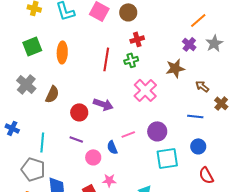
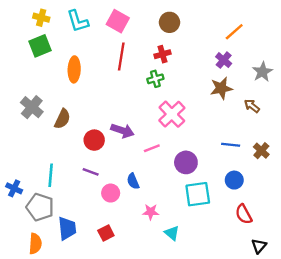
brown circle: (128, 12) -> (169, 22), moved
gray star: (214, 43) -> (262, 72), moved
green square: (32, 46) -> (40, 46), moved
red line: (106, 59) -> (121, 56), moved
brown star: (175, 68) -> (221, 88), moved
brown arrow: (202, 86) -> (252, 106), moved
brown cross: (221, 103) -> (261, 151), moved
blue cross: (12, 128) -> (14, 188), moved
pink line: (128, 134) -> (152, 148), moved
pink star: (109, 180) -> (151, 212), moved

